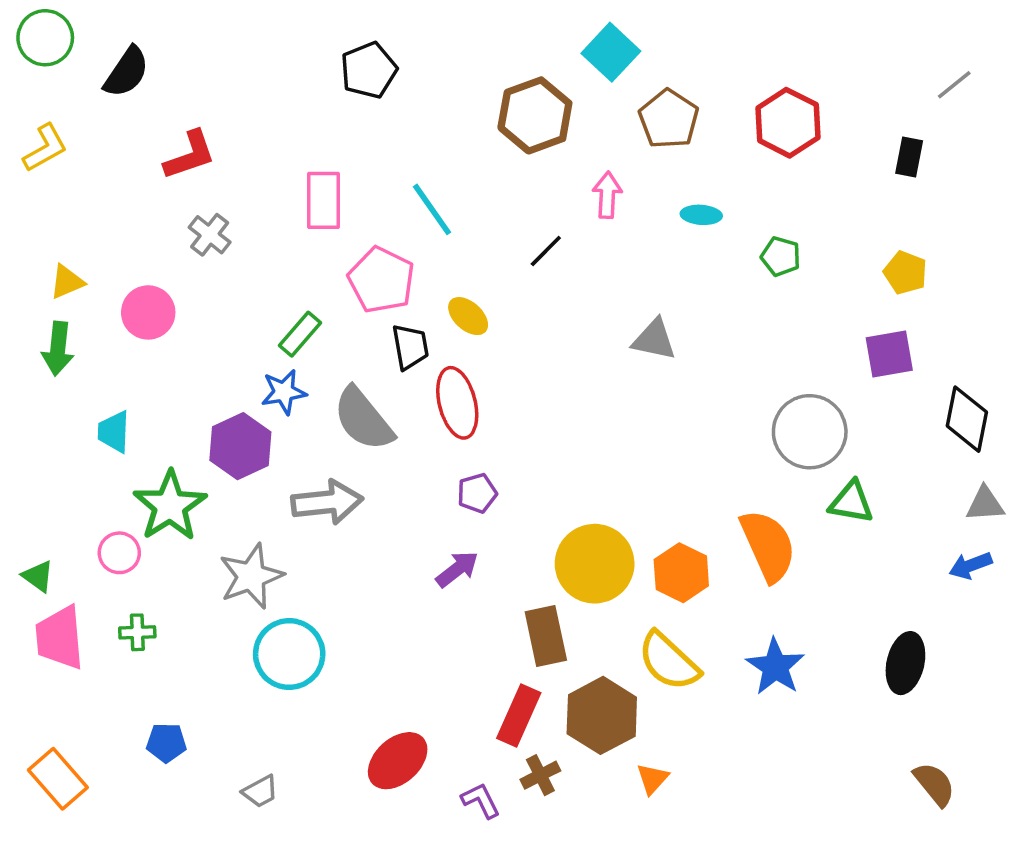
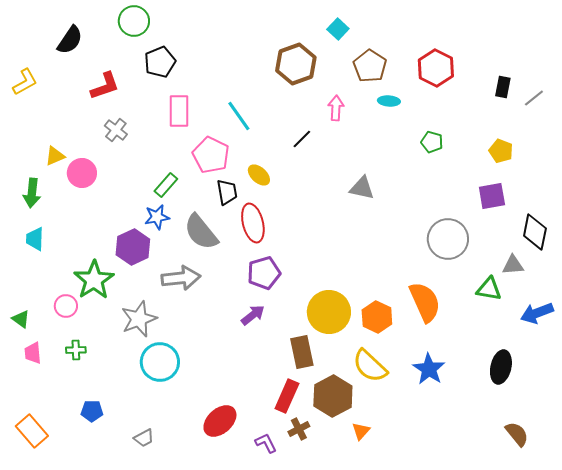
green circle: (45, 38) -> (134, 21), moved
cyan square: (611, 52) -> (338, 29), size x0.7
black pentagon: (369, 70) -> (160, 62), moved
gray line: (954, 85) -> (534, 98), moved
cyan ellipse: (701, 215) -> (389, 101), moved
yellow triangle: (67, 282) -> (55, 156), moved
cyan trapezoid: (114, 432) -> (35, 239), moved
purple pentagon: (477, 493) -> (264, 273), size x1.5
green triangle: (851, 502) -> (489, 289), moved
gray triangle: (985, 504) -> (513, 265), moved
blue arrow: (971, 565) -> (537, 313), size x1.4
pink trapezoid: (60, 638) -> (33, 353), size x0.6

